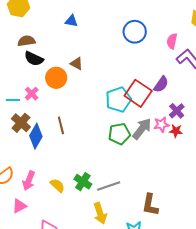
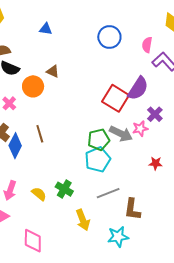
purple semicircle: (161, 84) -> (138, 88), size x1.4
cyan pentagon: (118, 100) -> (98, 160), moved
gray arrow: (142, 129) -> (121, 134), turned 80
red star: (176, 131) -> (156, 163), moved
gray line: (109, 186) -> (108, 193), moved

